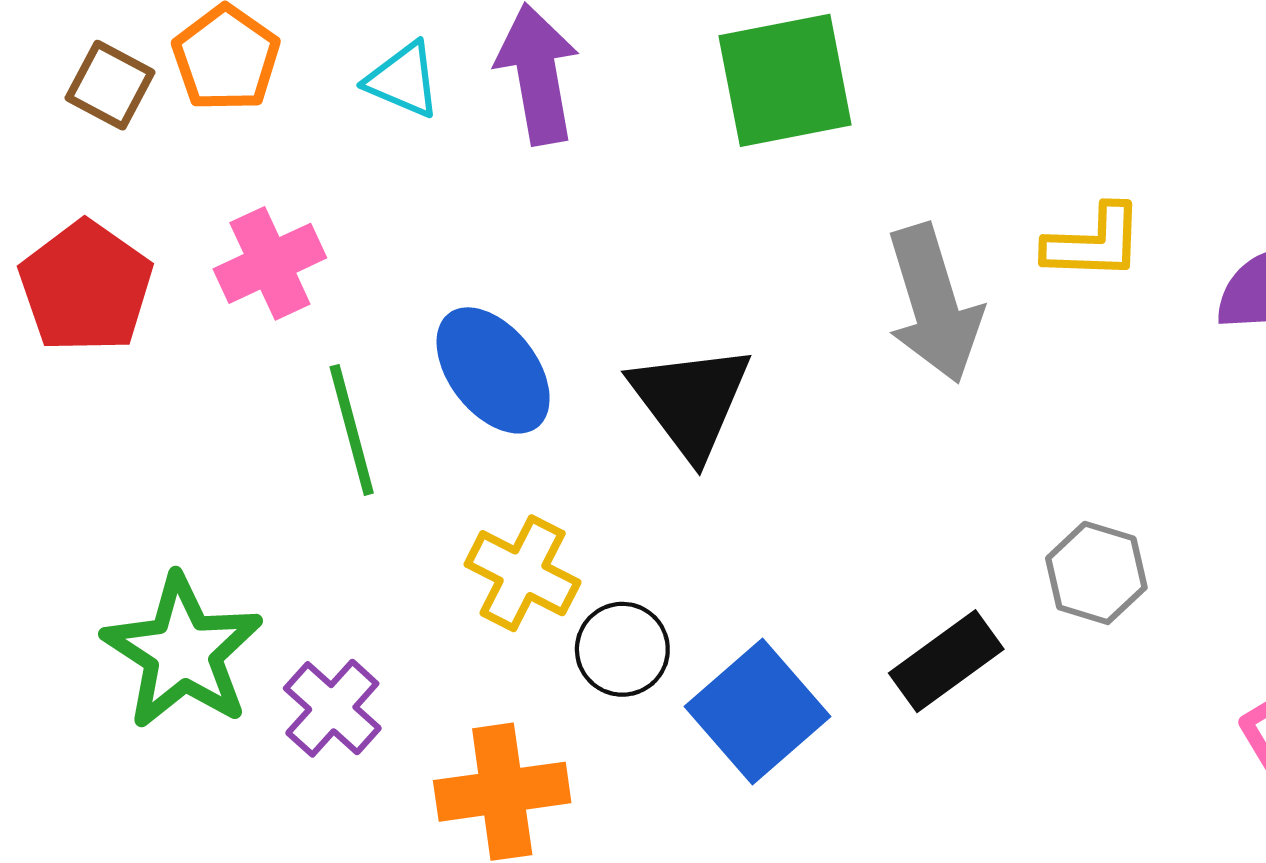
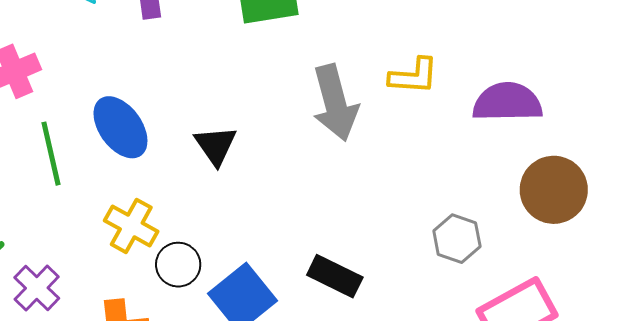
black triangle: (691, 401) -> (216, 145), size x0.7
gray hexagon: (1096, 573) -> (457, 239), moved
black rectangle: (946, 661) -> (335, 276), turned 60

